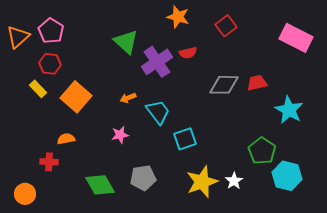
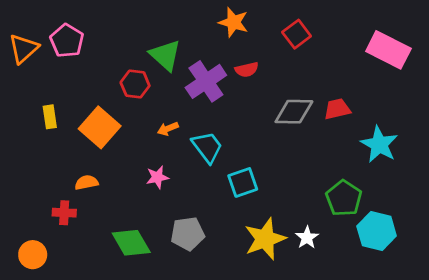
red hexagon: (50, 64) -> (135, 84), moved
yellow rectangle: (38, 89) -> (50, 117), turned 36

